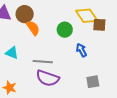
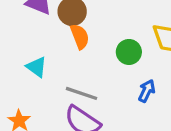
blue arrow: (81, 50) -> (147, 91), turned 40

